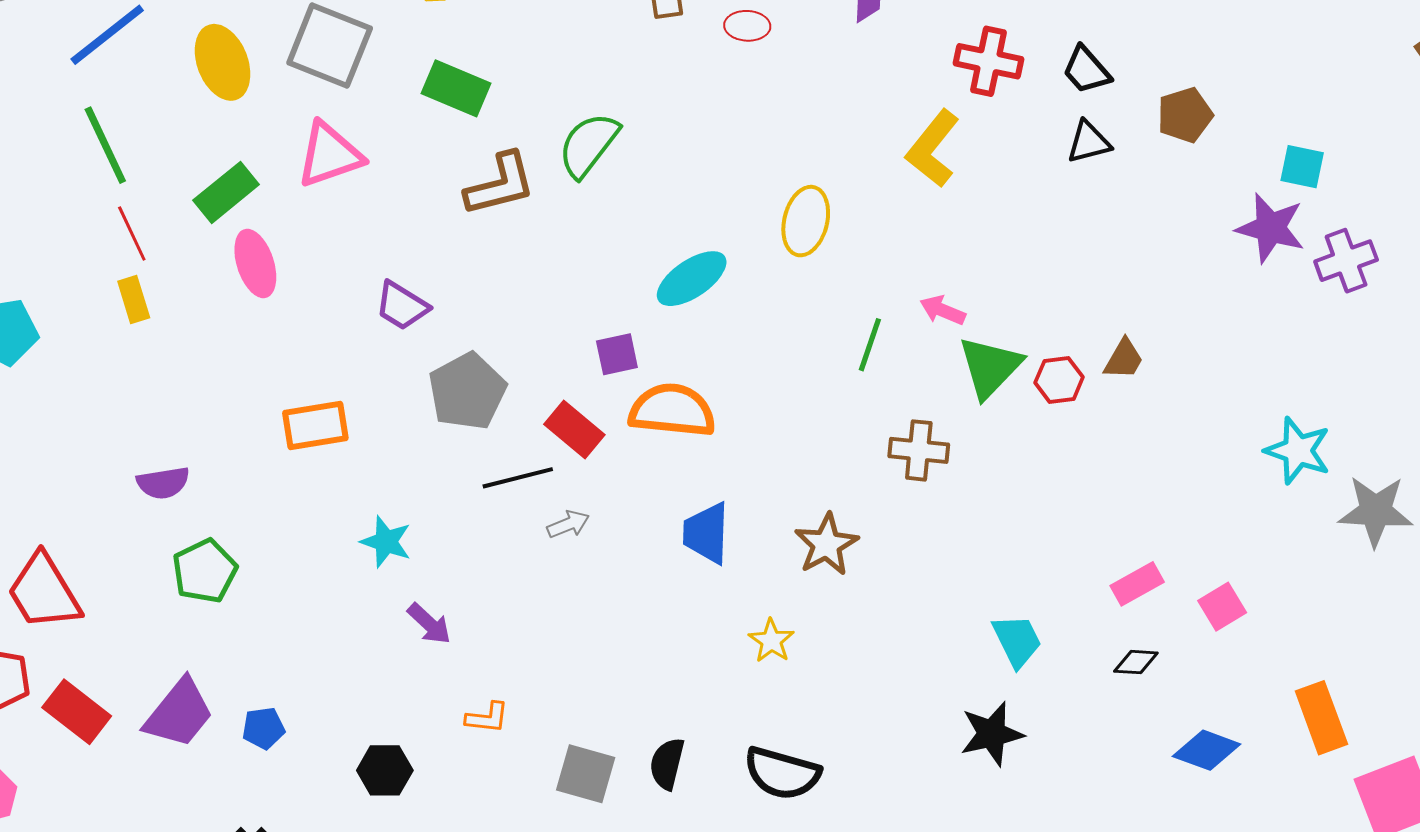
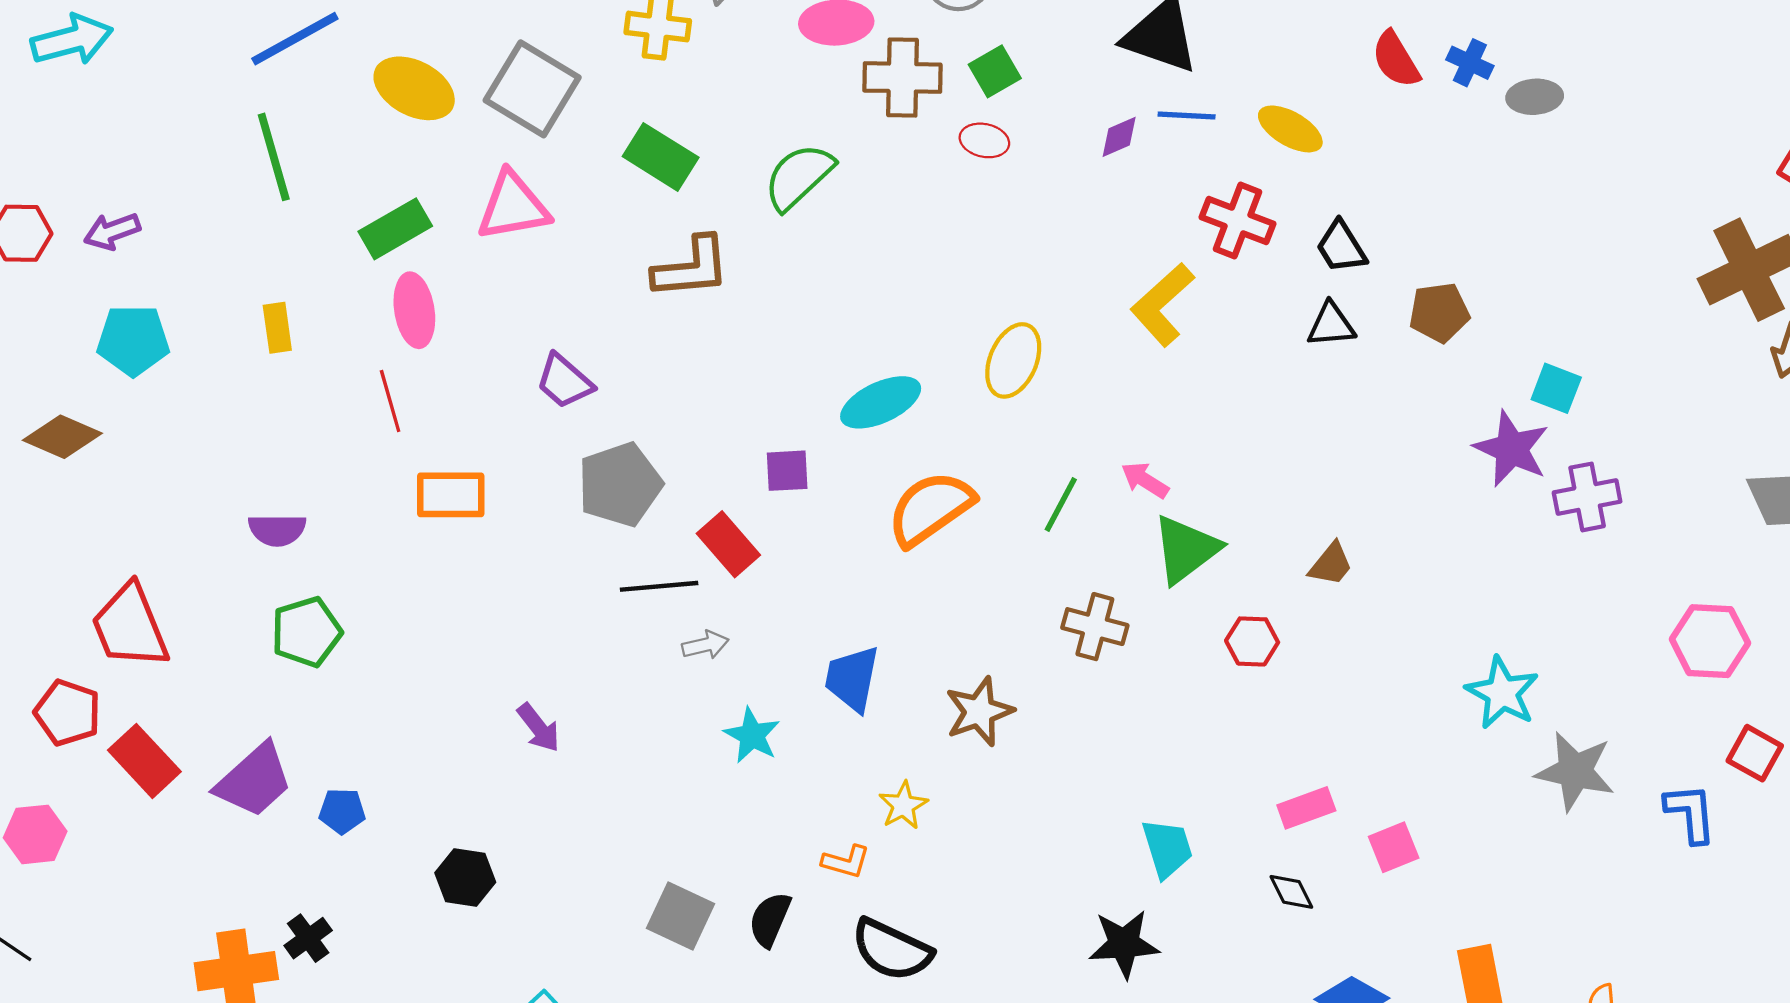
yellow ellipse: (223, 62) -> (414, 88), turned -50
green semicircle: (589, 145) -> (799, 177), moved
red line: (132, 233) -> (390, 401), moved
red hexagon: (1059, 380) -> (1252, 641), moved
orange semicircle: (672, 410) -> (930, 508), moved, turned -50
cyan star: (386, 542) -> (752, 735), moved
black diamond: (1136, 662) -> (1291, 892), turned 51
orange L-shape: (487, 718) -> (846, 862), moved

